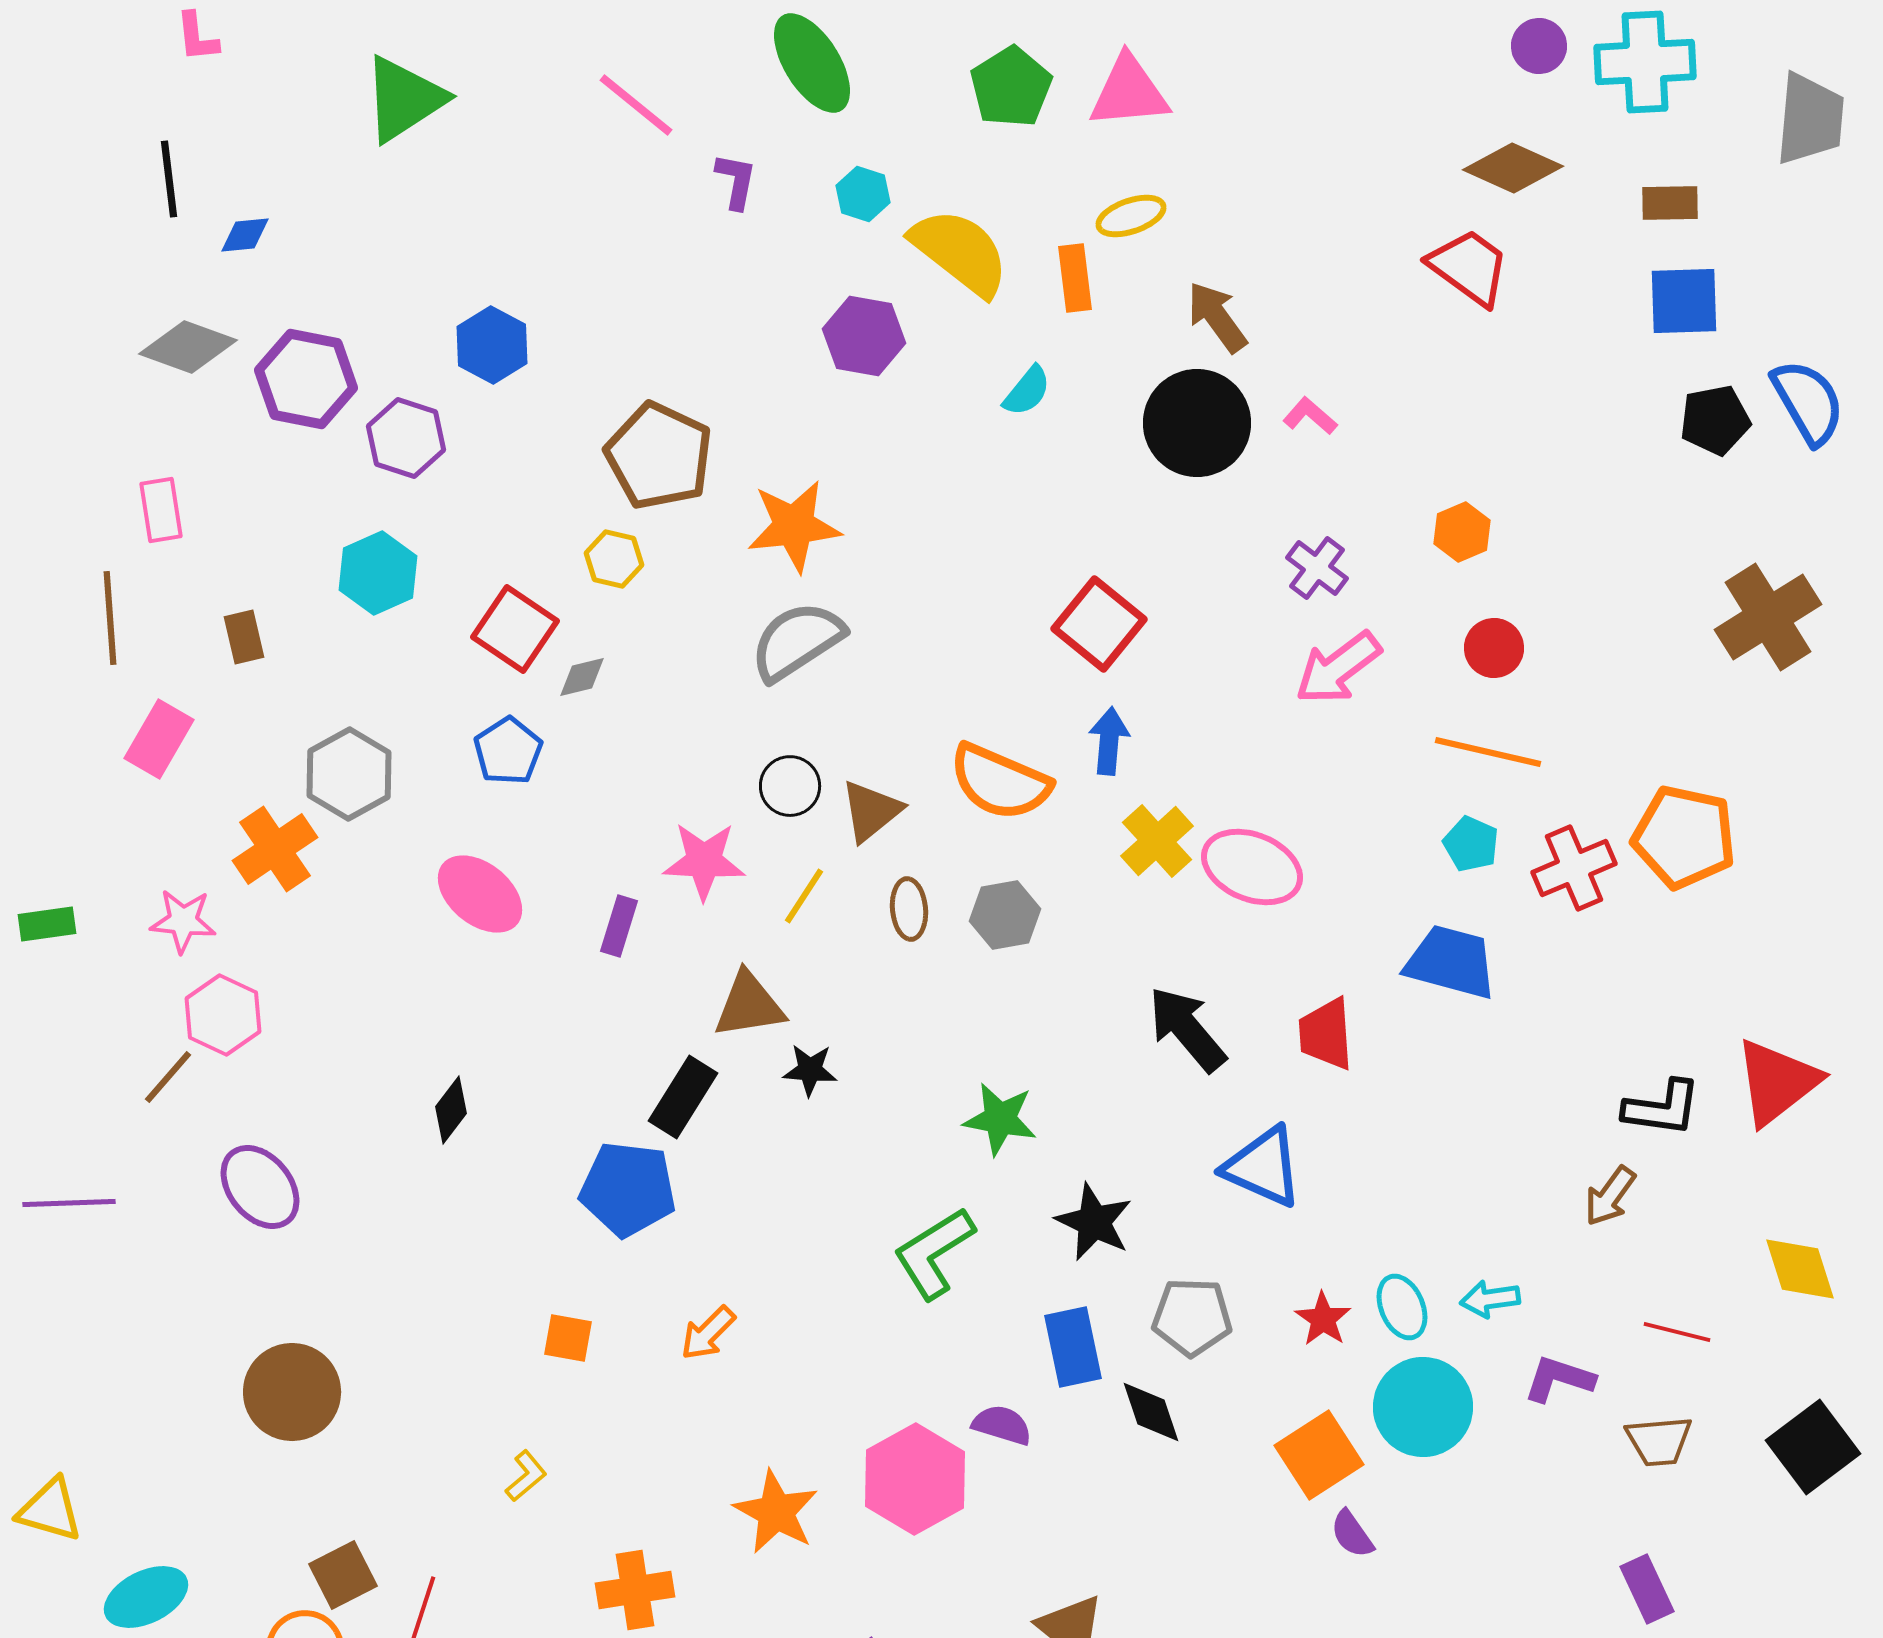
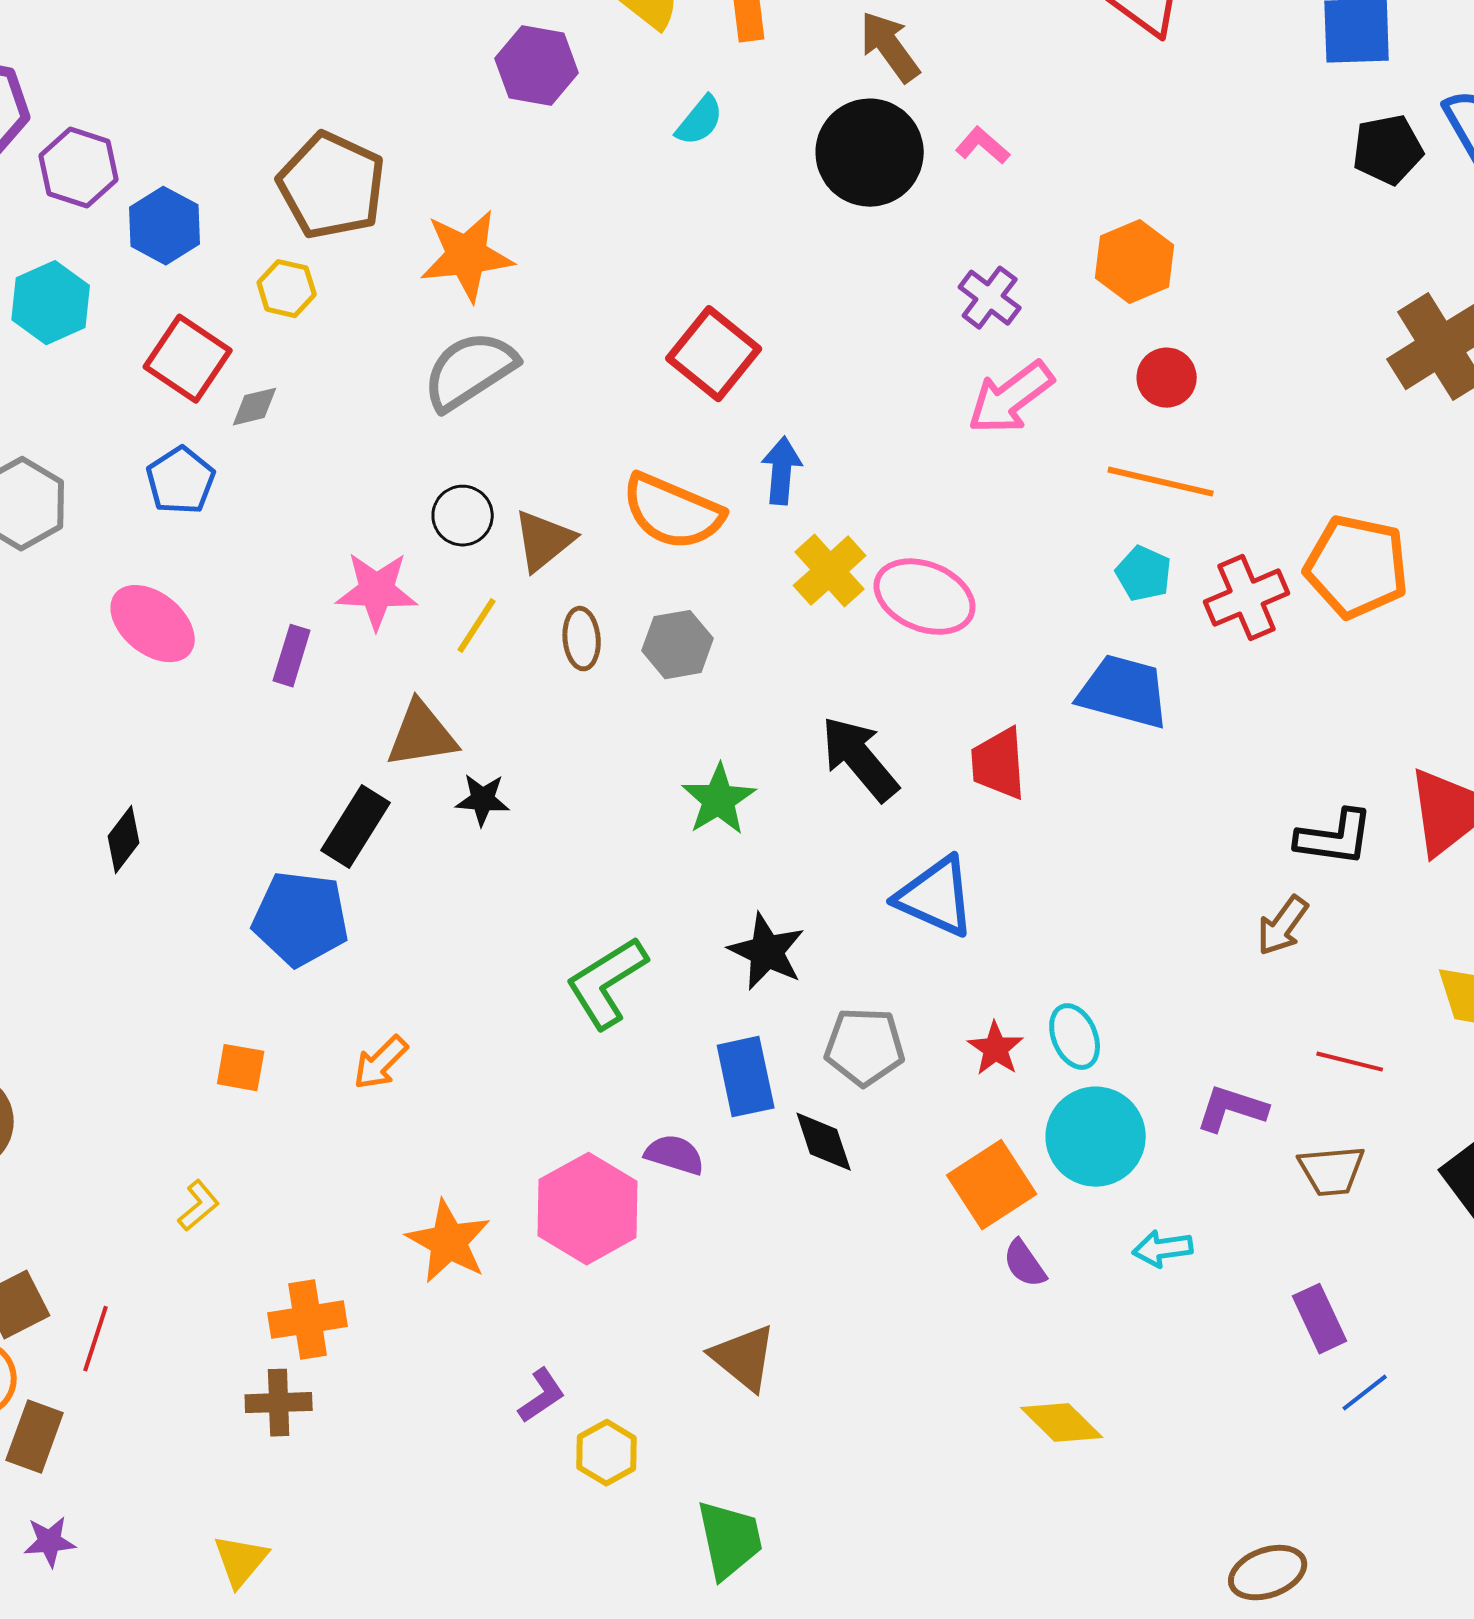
blue hexagon: (492, 345) -> (165, 226), moved
orange hexagon: (1462, 532) -> (1135, 262), size x1.4
red square: (1099, 624) -> (714, 354), moved
green star: (1000, 1119) -> (719, 800), moved, turned 30
cyan arrow: (1490, 1299) -> (1163, 1249), moved

